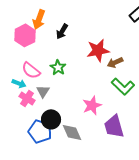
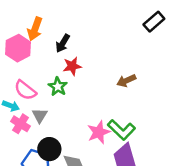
red star: (98, 50) -> (72, 66), moved, size x0.7
green L-shape: (123, 86) -> (121, 130), moved

